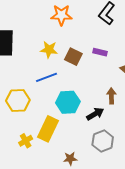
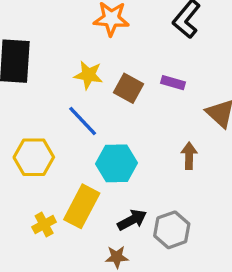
blue line: (46, 77) -> (83, 121), turned 65
black arrow: (95, 114) -> (132, 220), moved

